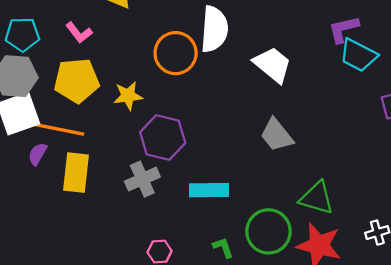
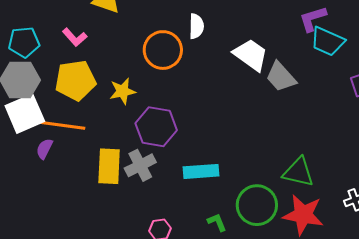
white semicircle: (214, 29) -> (196, 26), size x0.6
gray trapezoid: (277, 135) -> (281, 77), moved
yellow rectangle: (76, 173) -> (109, 166), moved

